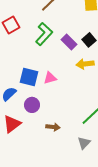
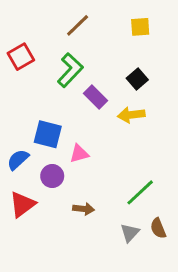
purple rectangle: (69, 42) -> (95, 97), moved
pink triangle: (50, 78) -> (79, 154), moved

